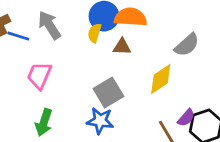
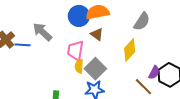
yellow semicircle: (95, 33) -> (79, 66), moved
brown triangle: (122, 47) -> (97, 34), turned 48
pink trapezoid: (39, 76) -> (75, 51), moved

